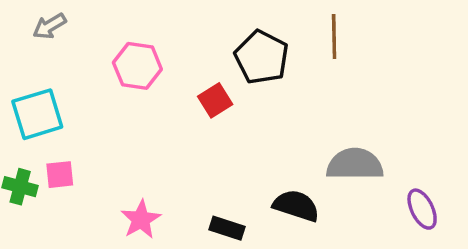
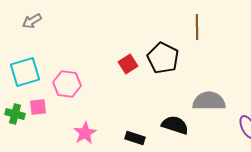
black pentagon: (262, 57) -> (163, 58), moved
pink hexagon: (137, 66) -> (67, 84), moved

